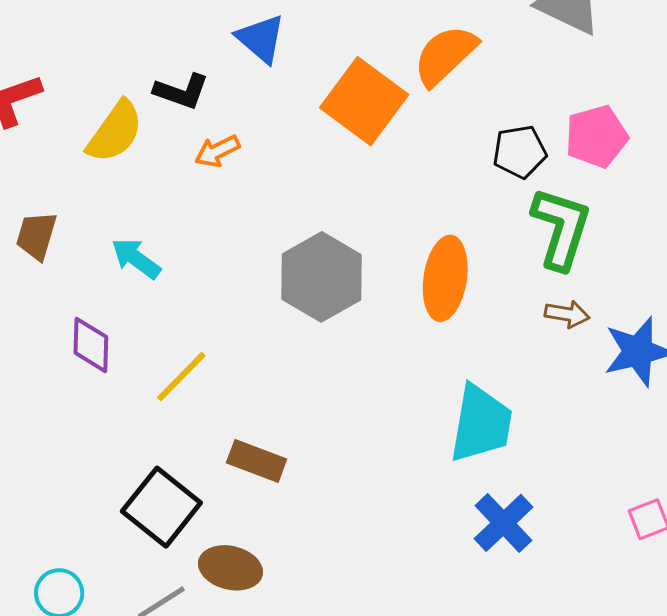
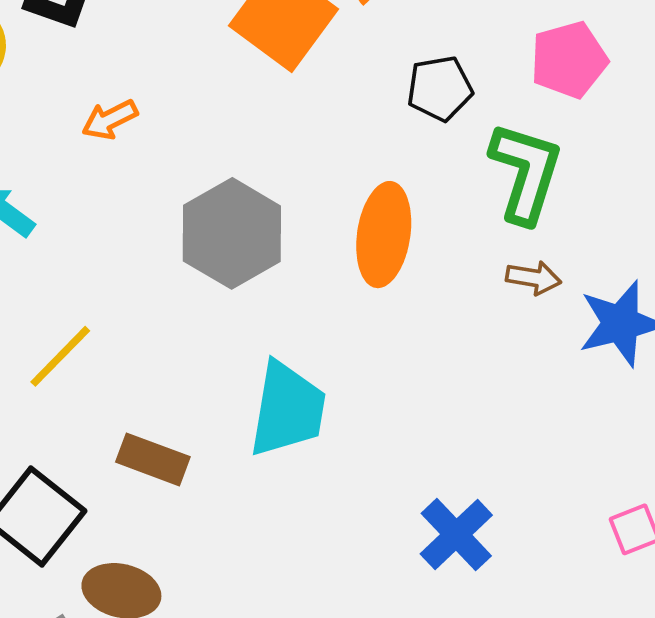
orange arrow: (217, 151) -> (110, 120), moved
black pentagon: (520, 152) -> (440, 88), moved
cyan trapezoid: (481, 424) -> (287, 409), moved

